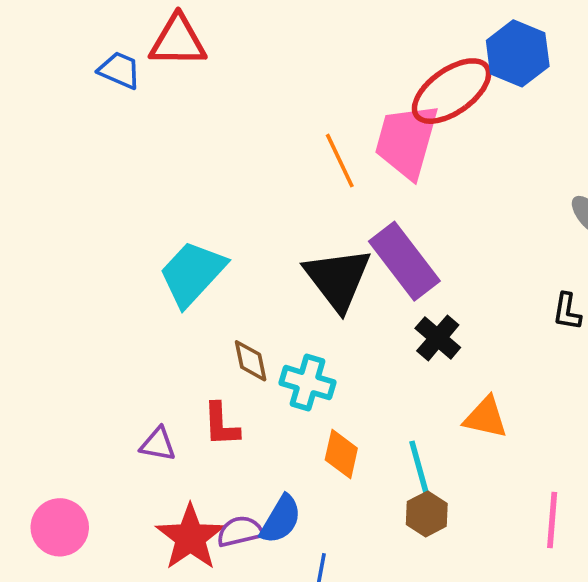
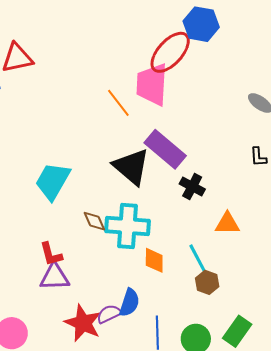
cyan cross: (307, 383) -> (128, 226), size x1.5
red L-shape: (221, 425) -> (51, 254), moved
purple triangle: (158, 444) -> (55, 277), size x1.5

